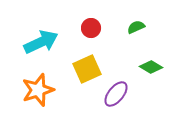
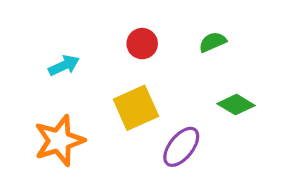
cyan arrow: (41, 42) -> (64, 65), size x0.6

